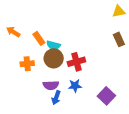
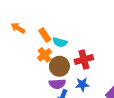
brown circle: (54, 58) -> (59, 66), moved
orange cross: (27, 64) -> (45, 55), moved, turned -32

